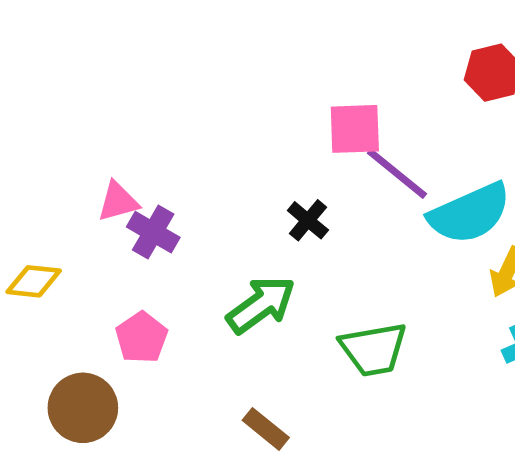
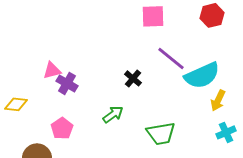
pink square: (355, 129) -> (153, 16), moved
green arrow: (261, 305) -> (113, 114), size x0.7

